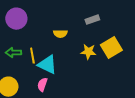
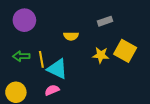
yellow square: (111, 48) -> (125, 51), turned -30
pink semicircle: (42, 85) -> (52, 90), turned 48

